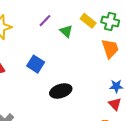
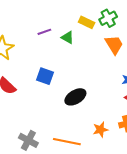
purple line: (45, 21) -> (44, 32), turned 40
green cross: (110, 21) -> (108, 18), turned -30

